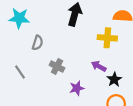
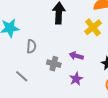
yellow cross: (107, 38) -> (93, 27), turned -30
purple arrow: (99, 66) -> (76, 56), moved

